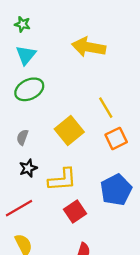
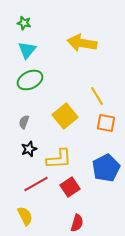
orange square: (116, 138) -> (106, 123), turned 36
red line: (19, 208) -> (36, 184), moved

